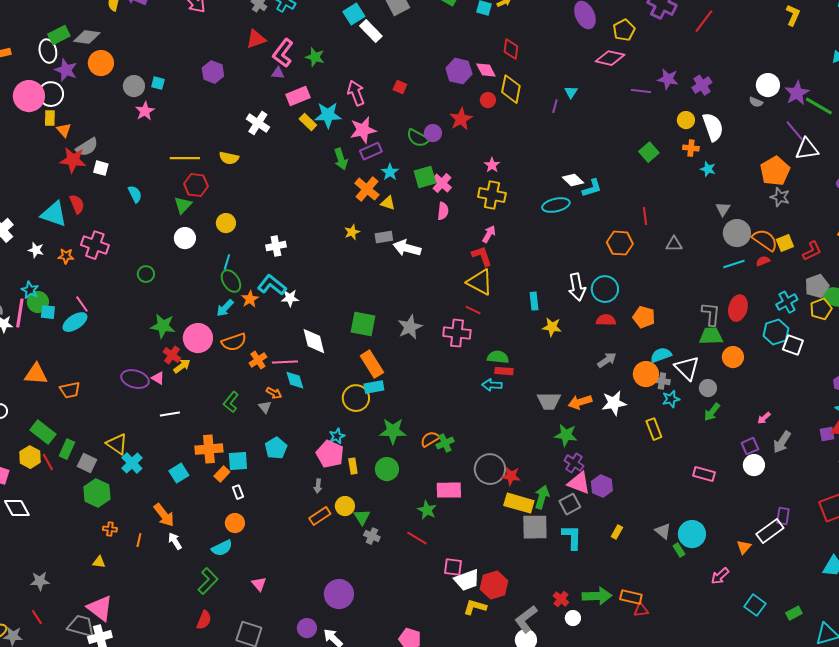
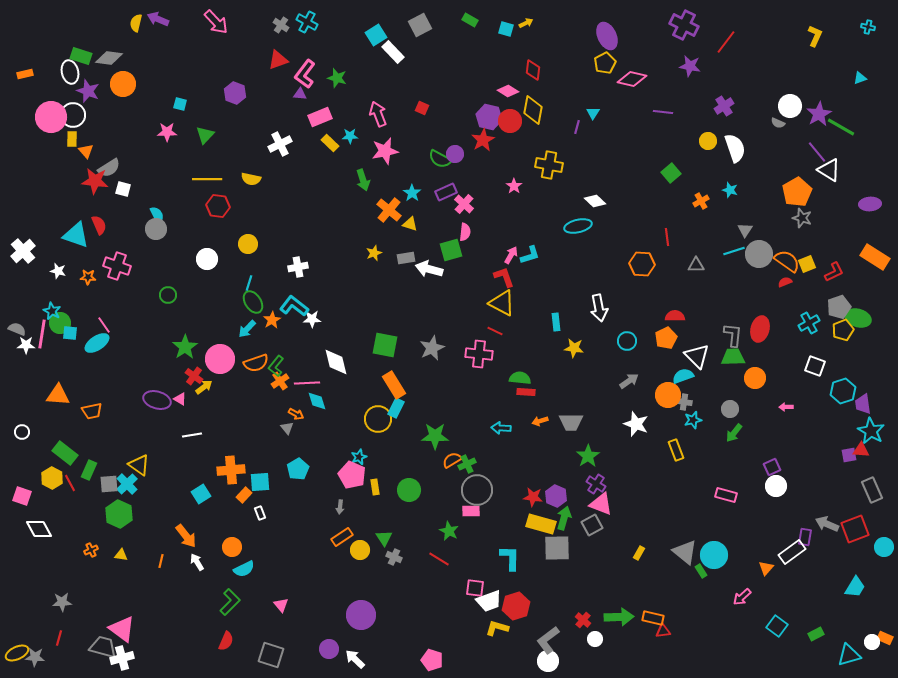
yellow pentagon: (624, 30) -> (605, 63), moved
green rectangle: (59, 35) -> (81, 56), turned 45
pink diamond: (486, 70) -> (508, 91), turned -30
purple hexagon: (459, 71) -> (489, 117), moved
purple star: (668, 79) -> (690, 66), moved
gray circle: (134, 86) -> (156, 229), moved
red circle: (488, 100) -> (510, 121), size x1.5
pink star: (145, 111) -> (167, 132), turned 30
cyan star: (328, 115) -> (350, 136), size x0.6
white cross: (258, 123) -> (280, 144), turned 30
orange cross: (691, 148) -> (701, 201), moved, turned -35
white triangle: (807, 149) -> (829, 170), turned 40
purple rectangle: (371, 151) -> (446, 192), moved
green square: (425, 177) -> (451, 250), moved
cyan L-shape: (592, 188) -> (530, 255), moved
yellow cross: (492, 195) -> (549, 165), moved
green triangle: (183, 205) -> (205, 135), moved
cyan line: (734, 264) -> (734, 251), moved
cyan circle: (605, 289) -> (627, 341), moved, size x0.7
orange pentagon: (644, 317) -> (666, 338), turned 30
red semicircle: (606, 320) -> (675, 316), moved
green star: (163, 326) -> (185, 347), turned 30
cyan hexagon: (776, 332) -> (843, 391), moved
white triangle: (687, 368) -> (697, 356), moved
cyan arrow: (492, 385) -> (501, 428), moved
cyan rectangle: (374, 387) -> (396, 408), turned -54
green L-shape: (231, 402) -> (276, 366), moved
orange arrow: (580, 402) -> (540, 421), moved, size x0.7
white star: (614, 403) -> (636, 424), turned 30
pink arrow: (764, 418) -> (786, 407), moved, turned 40
green star: (393, 431) -> (435, 436), moved
green star: (566, 435) -> (588, 456), turned 30
gray arrow: (782, 442) -> (827, 524), moved, turned 80
gray square: (87, 463) -> (109, 484), turned -30
cyan cross: (132, 463) -> (127, 484), moved
gray circle: (490, 469) -> (477, 490), moved
purple hexagon: (602, 486) -> (556, 496), moved
pink rectangle: (449, 490) -> (471, 511), size x0.7
yellow circle: (345, 506) -> (360, 550), moved
orange circle: (235, 523) -> (232, 547), moved
orange cross: (110, 529) -> (91, 550), moved, turned -32
gray triangle: (663, 531) -> (685, 552), size x1.5
cyan L-shape: (572, 537) -> (510, 558), moved
yellow triangle: (99, 562) -> (121, 555), moved
red line: (37, 617) -> (59, 638), turned 49

